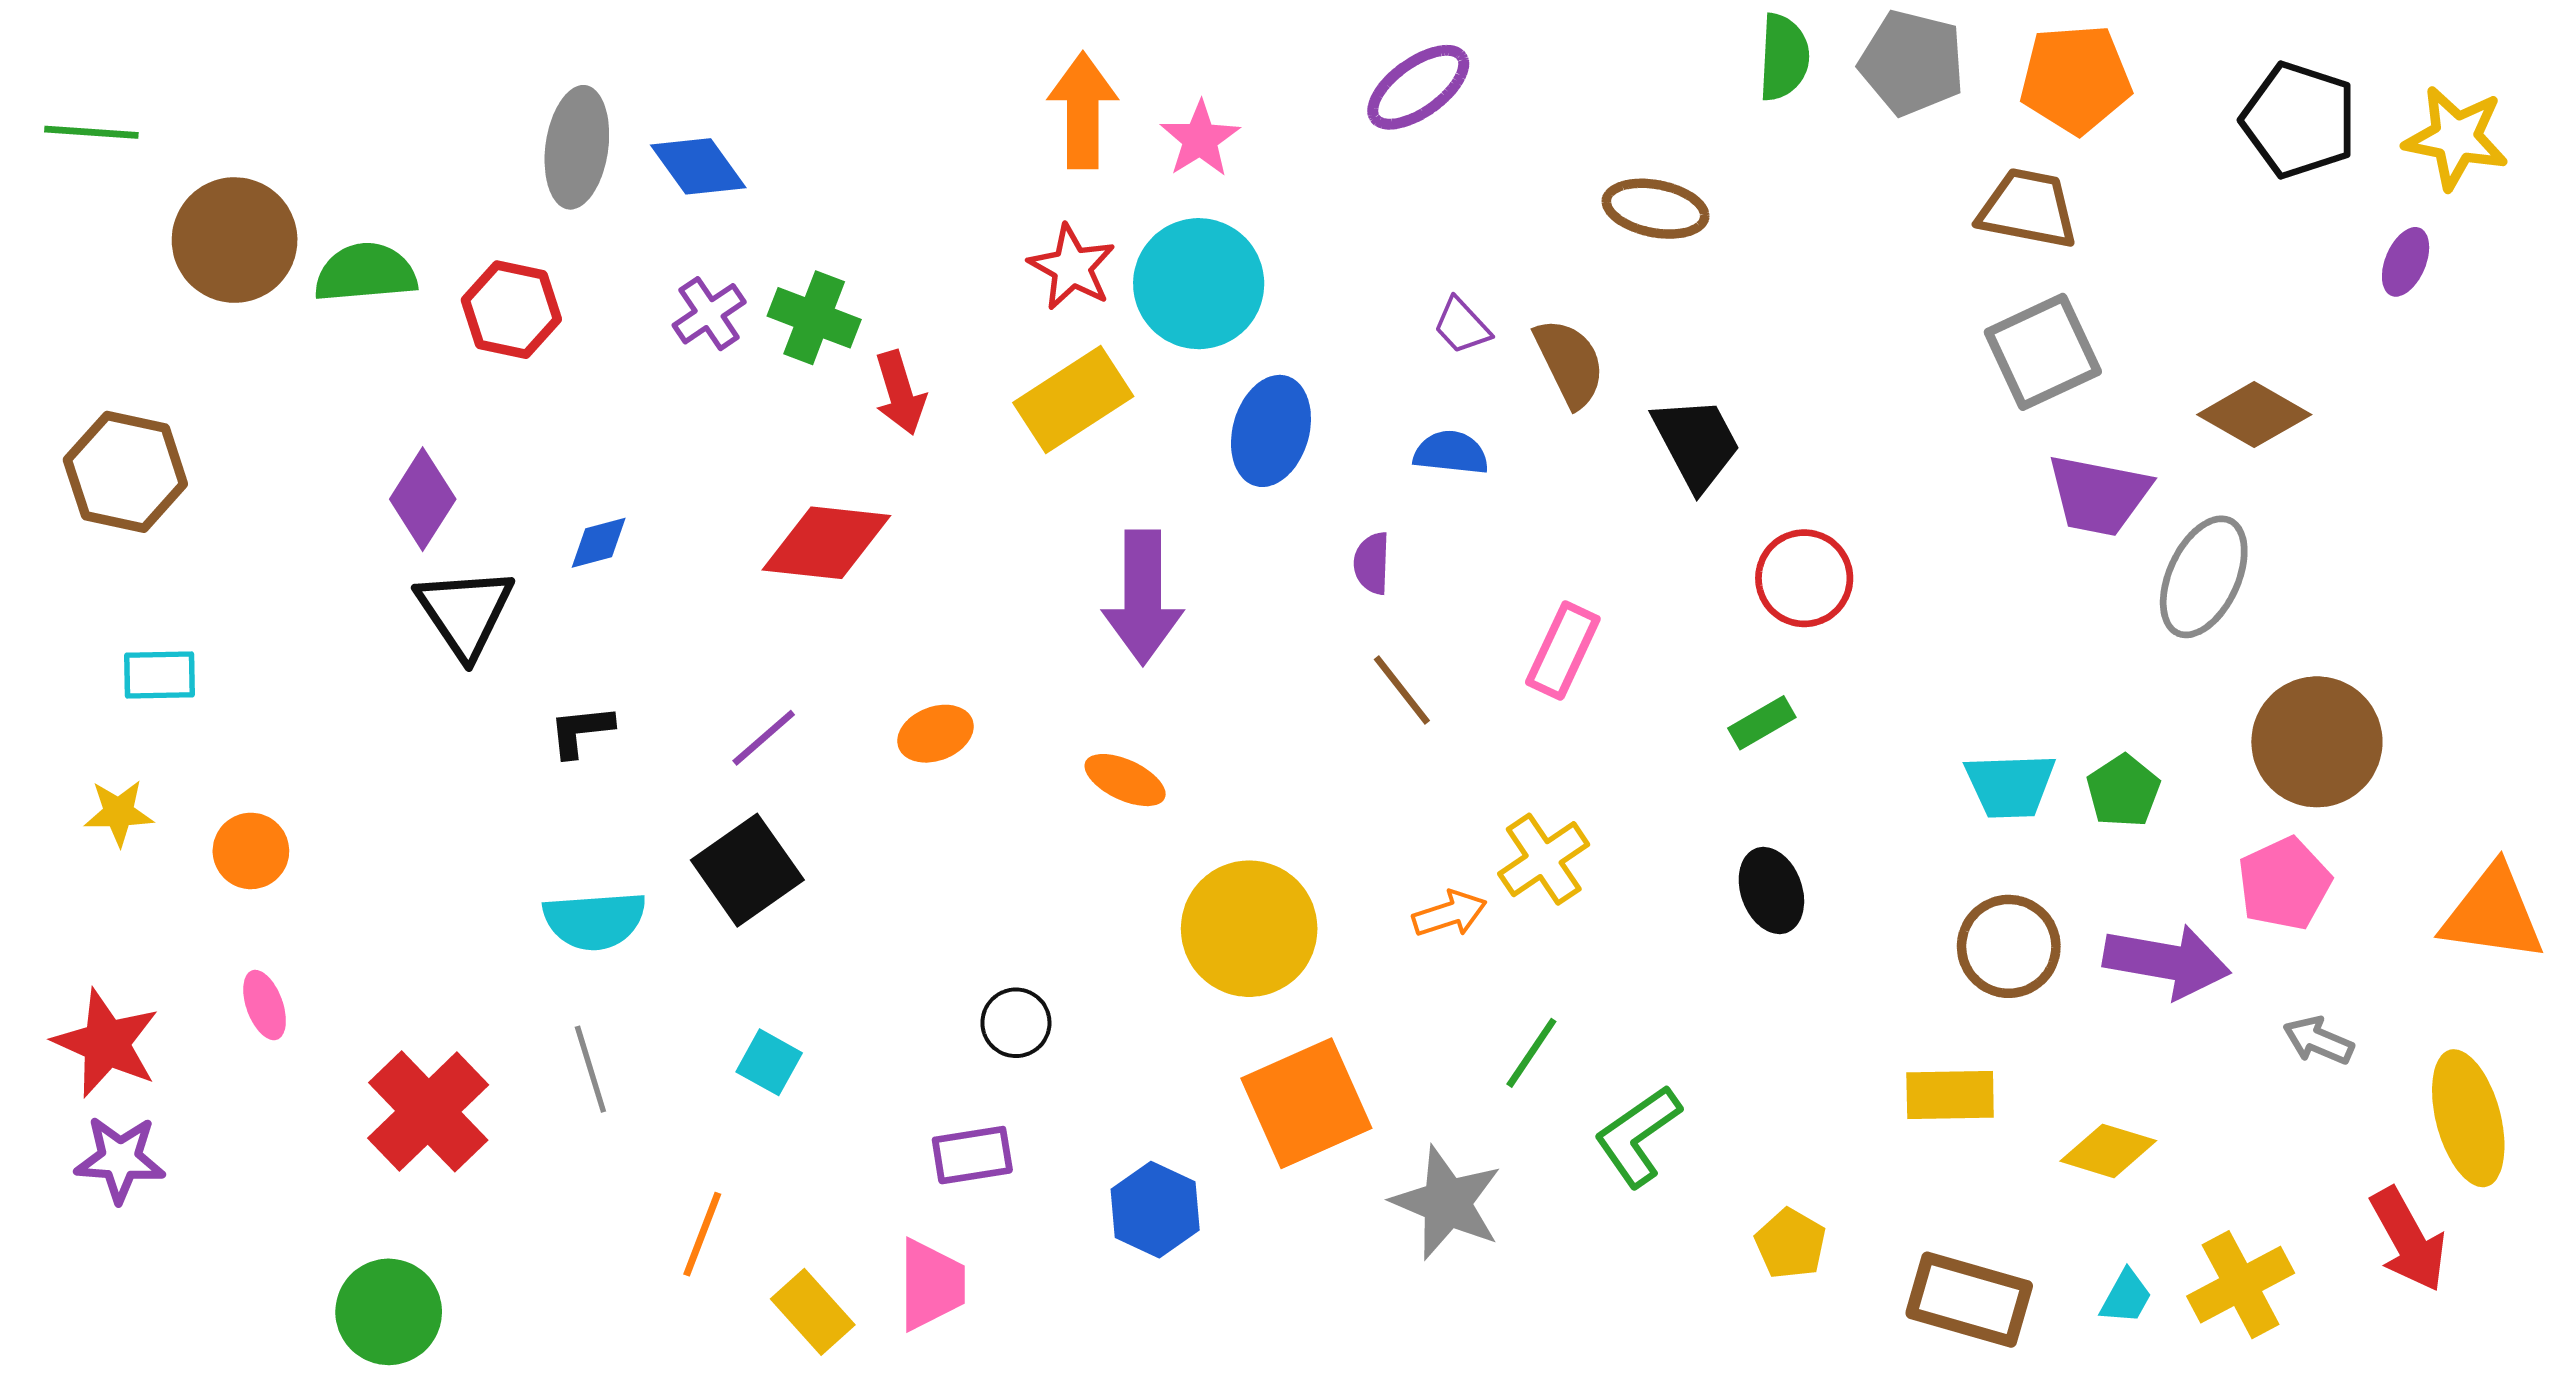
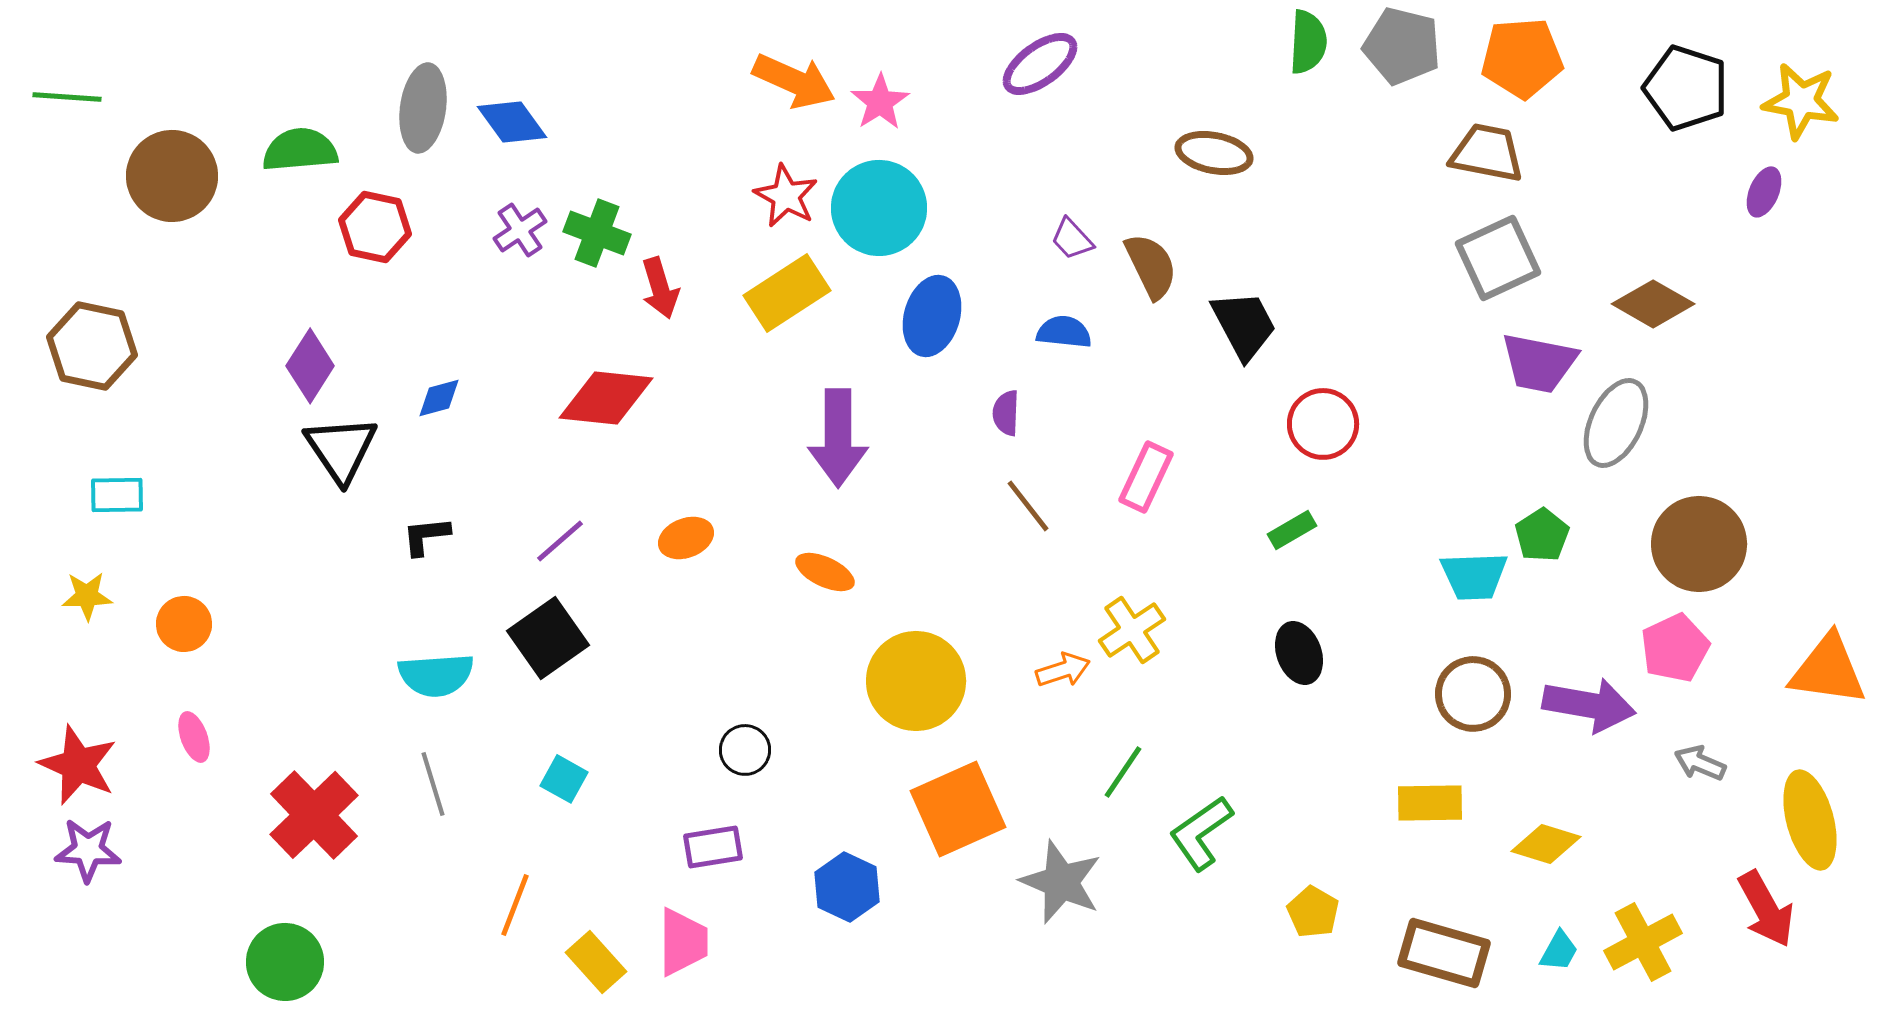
orange arrow: (1083, 110) -> (794, 81), turned 114
green semicircle: (365, 273) -> (300, 150), moved
green pentagon: (2123, 791) -> (1542, 535), moved

